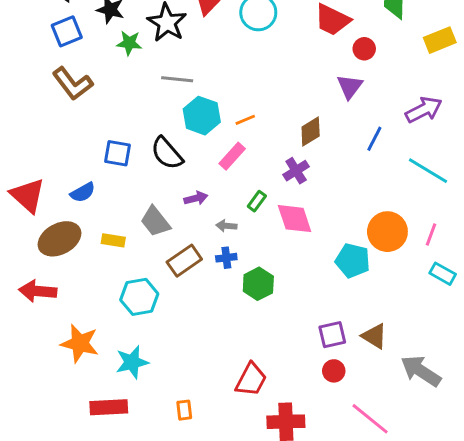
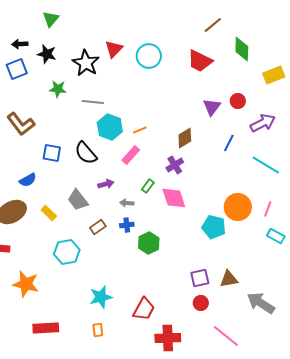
green star: (129, 43) -> (58, 89), moved
red circle: (364, 49) -> (238, 101), moved
brown L-shape: (73, 84) -> (21, 124), moved
yellow rectangle: (113, 240) -> (49, 213), turned 35
brown rectangle: (184, 261) -> (98, 227), size x0.7
brown triangle: (374, 336) -> (229, 279), turned -42
cyan star: (132, 362) -> (101, 297), moved

